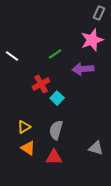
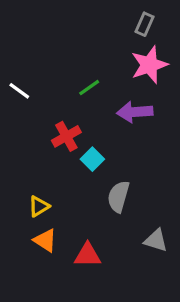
gray rectangle: (99, 13) -> (144, 24), moved
gray semicircle: (56, 130) -> (118, 197), moved

